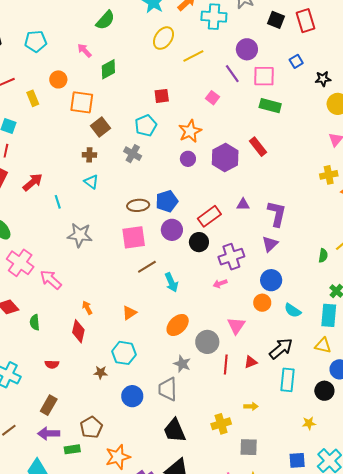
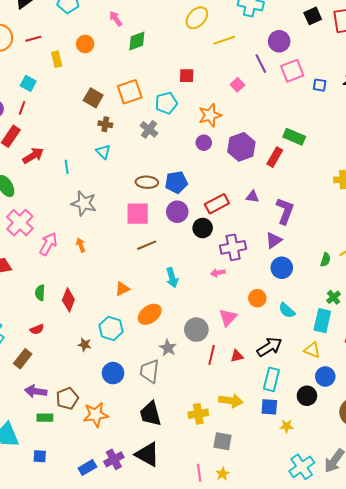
black square: (276, 20) -> (313, 16), turned 36
blue square: (296, 61) -> (320, 85), moved, turned 32
pink square: (264, 76) -> (292, 71), turned -30
orange square: (82, 102) -> (130, 92), moved, turned -35
green rectangle: (270, 106) -> (294, 137), moved
brown square: (101, 127) -> (93, 98), moved, turned -30
red rectangle: (258, 147) -> (275, 157), moved, turned 60
red arrow: (33, 182) -> (33, 156), moved
pink arrow: (51, 280) -> (48, 244), turned 70
blue circle: (271, 280) -> (282, 268), moved
cyan arrow: (171, 282) -> (172, 278), moved
orange arrow: (87, 308) -> (81, 245), moved
green semicircle: (35, 322) -> (40, 293), moved
orange ellipse: (178, 325) -> (150, 314), moved
red semicircle: (52, 364) -> (37, 329), turned -32
brown rectangle: (49, 405) -> (23, 359), moved
yellow arrow: (251, 406) -> (231, 401), size x1.6
purple arrow: (49, 433) -> (36, 391), moved
orange star: (118, 457) -> (96, 415), moved
blue square: (297, 460) -> (269, 407), moved

